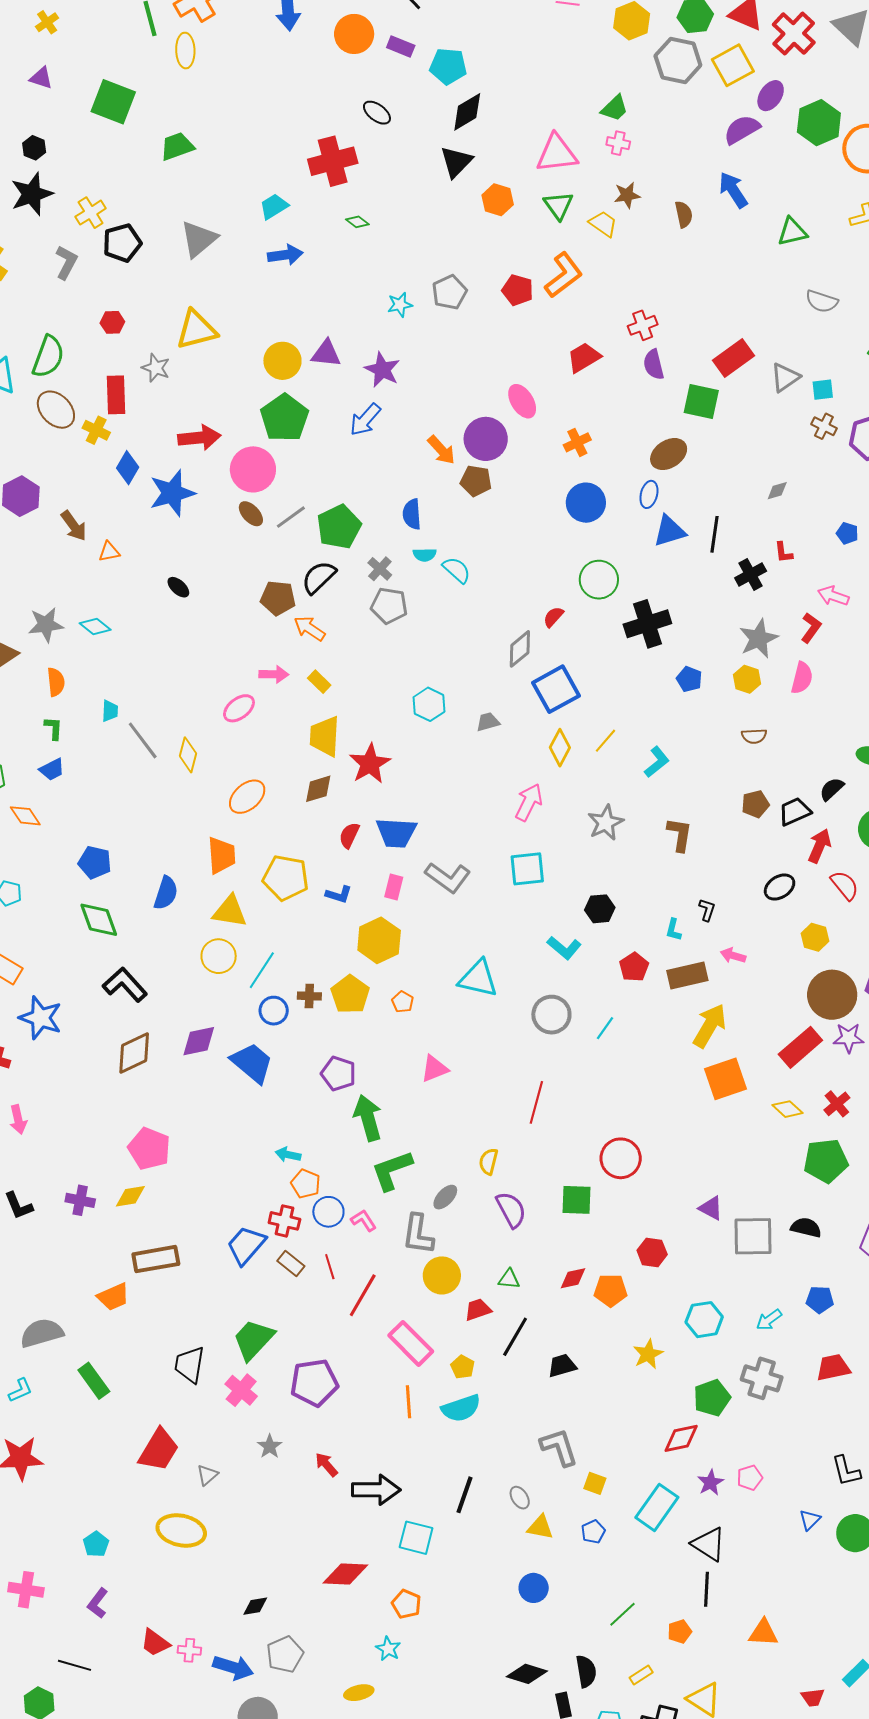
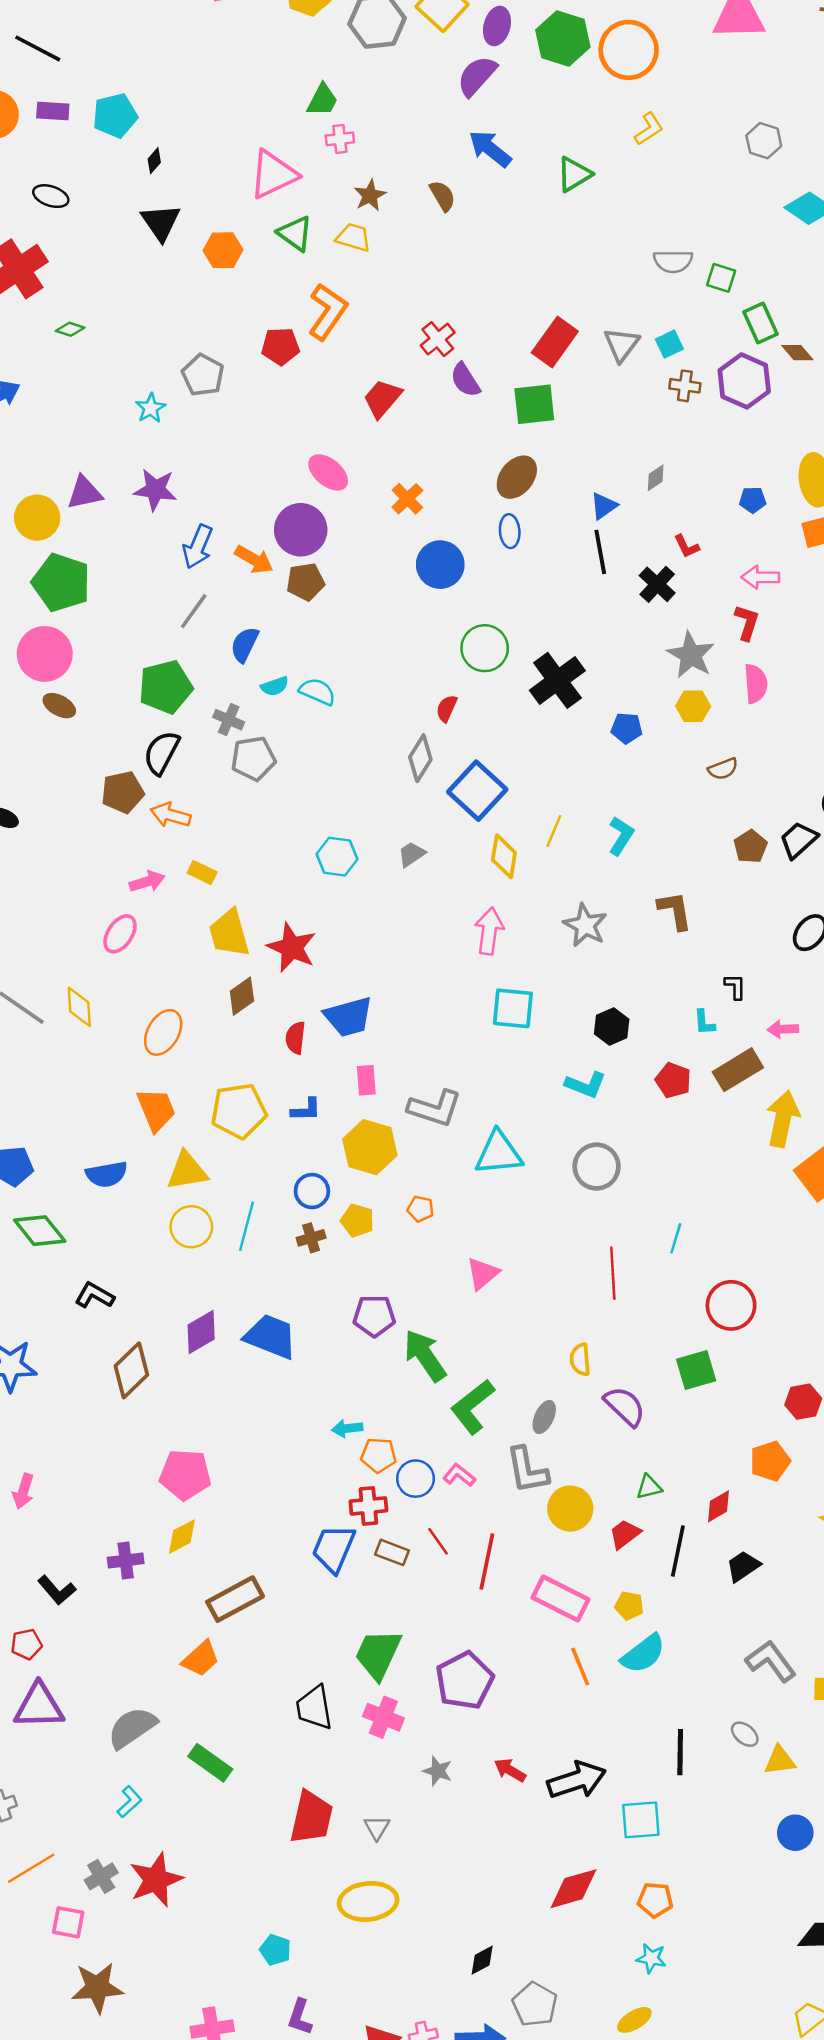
black diamond: (467, 112) -> (154, 161), size x0.5
gray semicircle: (822, 301) -> (673, 261), moved
blue arrow: (365, 420) -> (198, 547), moved
blue semicircle: (412, 514) -> (245, 645), turned 48
gray line: (291, 517) -> (194, 611), moved
green pentagon: (339, 527) -> (166, 687), turned 30
blue triangle: (669, 531) -> (604, 506), moved, size x0.7
cyan square: (527, 869) -> (513, 1008), turned 30
gray L-shape: (448, 877) -> (435, 1108), moved
blue semicircle: (166, 893) -> (107, 1174), turned 80
black L-shape: (125, 985) -> (94, 1295), size x0.7
yellow pentagon: (350, 994) -> (357, 1220), size x0.7
blue circle: (274, 1011) -> (312, 1191), moved
cyan line: (605, 1028) -> (676, 1238), moved
pink arrow: (18, 1120) -> (23, 1491), turned 48
red diamond: (573, 1278) -> (719, 1506), moved

